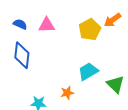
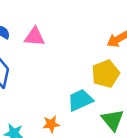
yellow pentagon: (90, 30) -> (106, 74), moved

